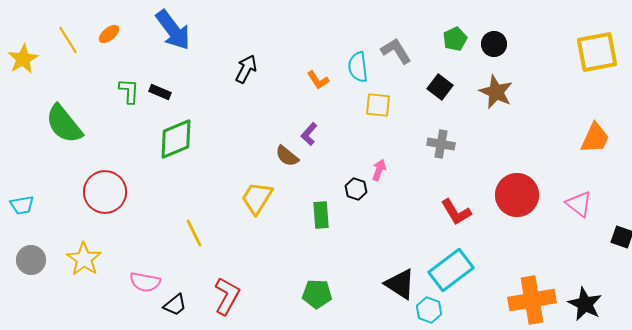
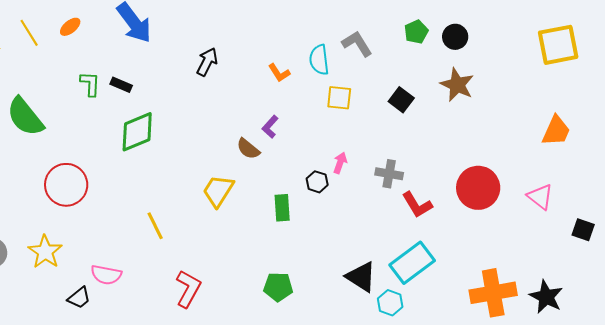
black square: (440, 87) -> (401, 100), moved
gray cross: (441, 144) -> (389, 174), moved
black trapezoid: (175, 305) -> (79, 298), moved

